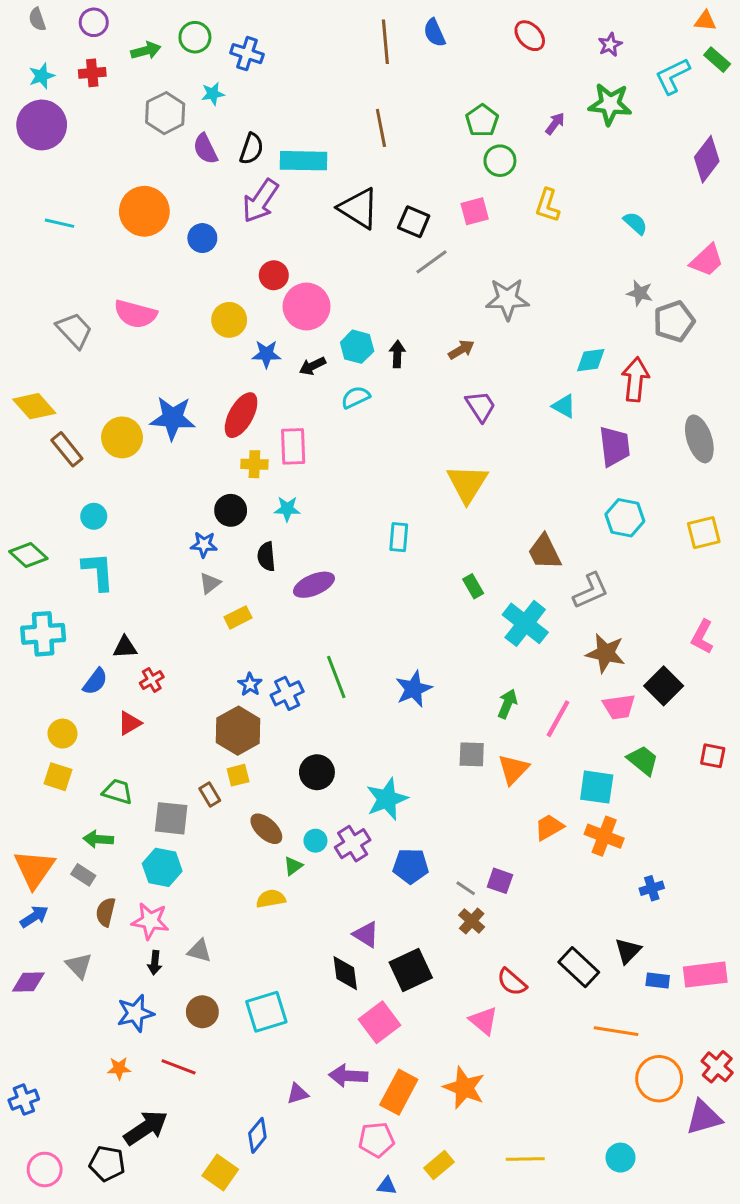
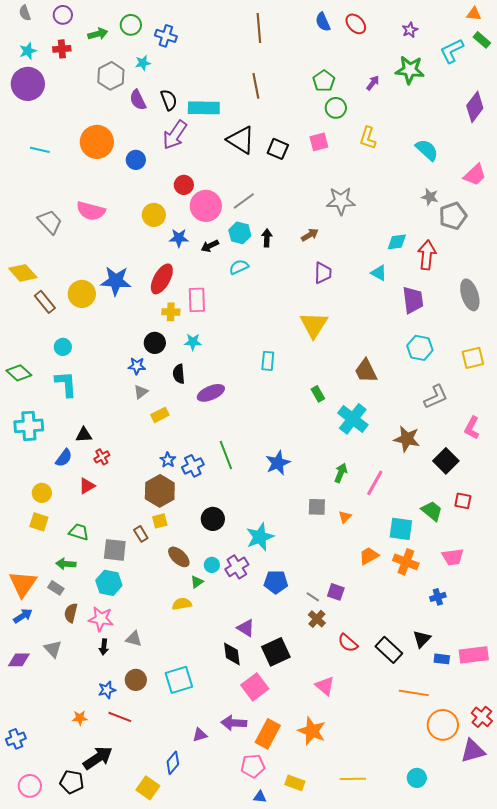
blue semicircle: (434, 33) -> (323, 22), moved
black semicircle: (251, 149) -> (169, 100), turned -40
cyan semicircle: (635, 223) -> (427, 150), size x1.4
gray line: (431, 262) -> (244, 201), moved
purple trapezoid: (481, 406) -> (323, 273), turned 35
gray L-shape: (591, 591) -> (436, 397), moved
pink trapezoid: (619, 707) -> (453, 557), moved
red square: (713, 756) -> (463, 501), moved
orange triangle: (513, 769) -> (345, 517), size x0.6
red semicircle: (512, 982) -> (348, 643), moved
blue star: (135, 1013) -> (107, 690), moved, size x0.7
yellow rectangle: (439, 1165) -> (295, 783), turned 60

